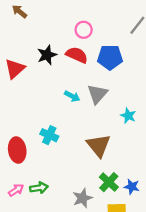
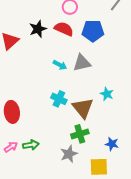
gray triangle: (97, 94) -> (82, 63), turned 36
cyan star: (128, 116) -> (107, 94), moved
cyan cross: (49, 135) -> (59, 99), moved
green cross: (109, 182) -> (80, 134), moved, turned 30

